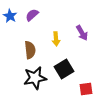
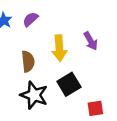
yellow arrow: (56, 39) -> (59, 48), size x1.5
black star: (35, 78) -> (34, 95), turned 30

